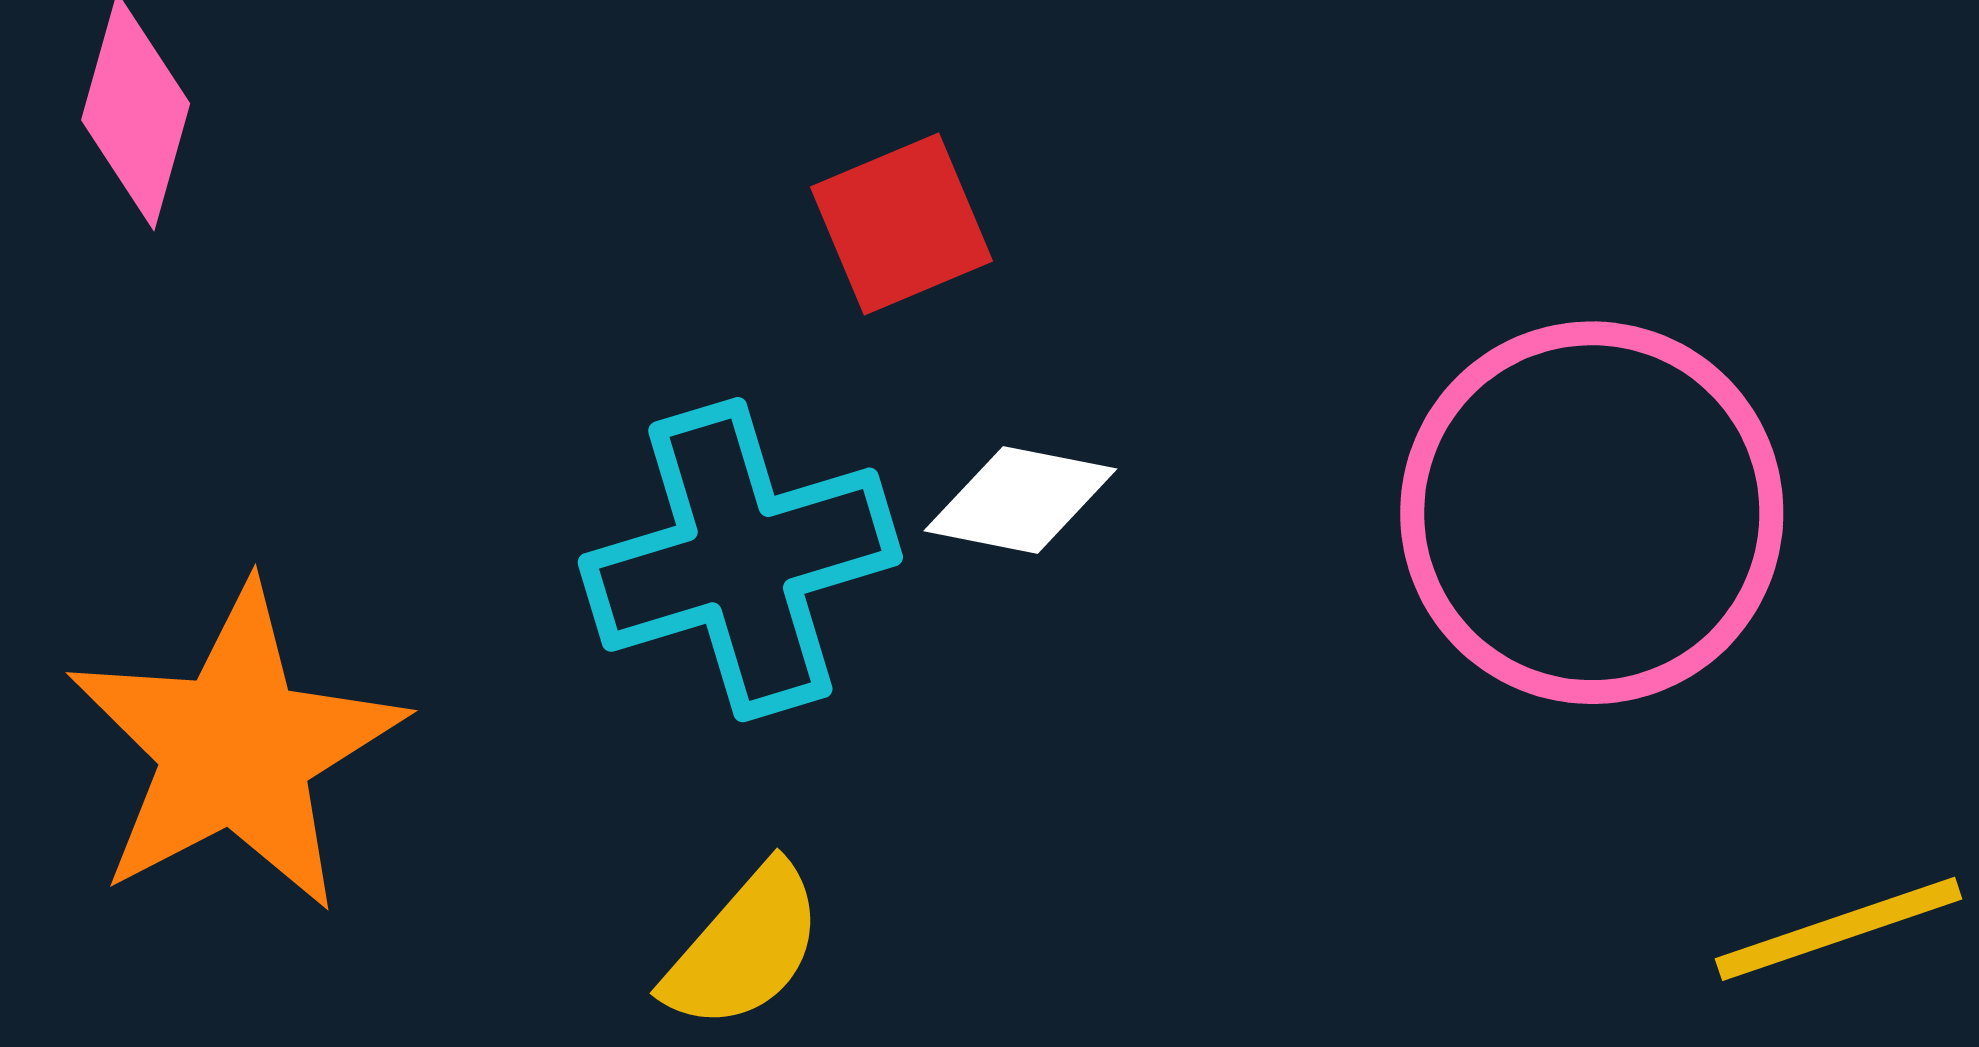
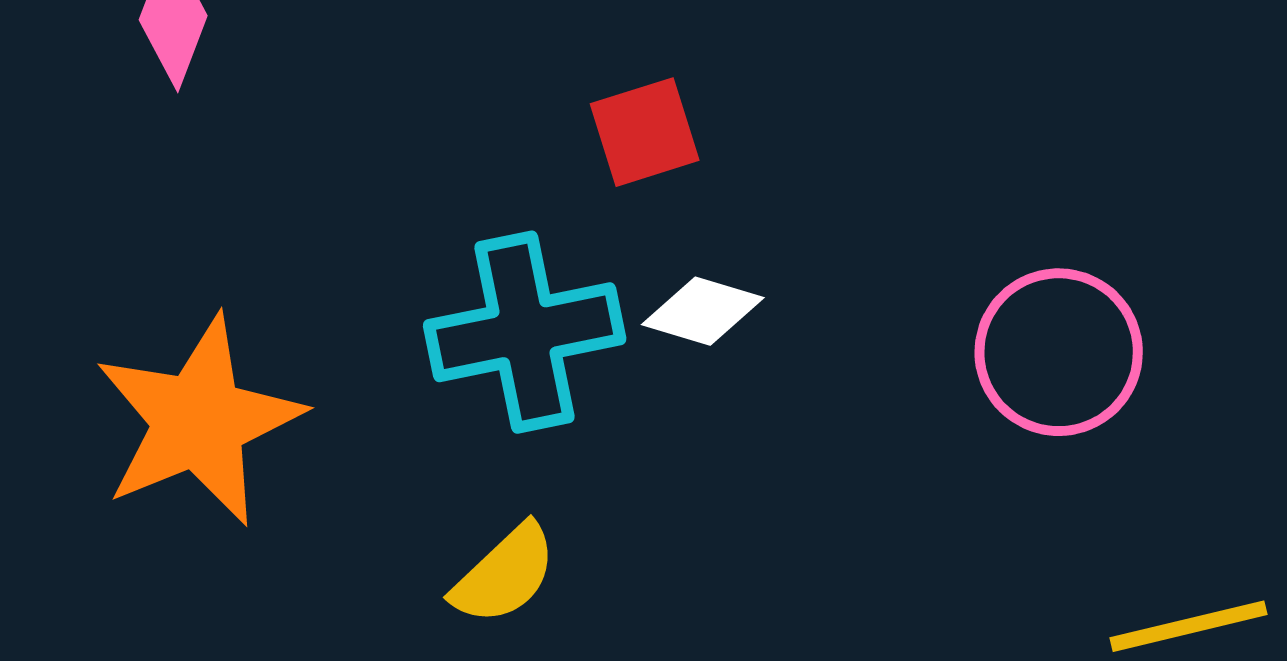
pink circle: (1592, 513) -> (1059, 352), size x0.7

